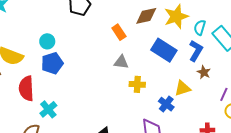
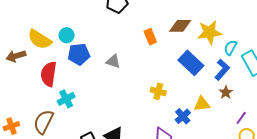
cyan circle: (47, 41) -> (67, 35), moved
gray triangle: (121, 62) -> (113, 61), moved

